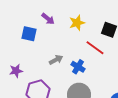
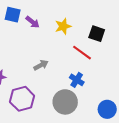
blue square: (29, 34) -> (13, 15), moved
blue cross: (78, 67) -> (77, 80), moved

